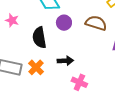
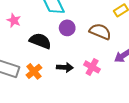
black semicircle: (39, 38) -> (40, 41), turned 115
pink cross: (79, 82) -> (92, 67), moved

